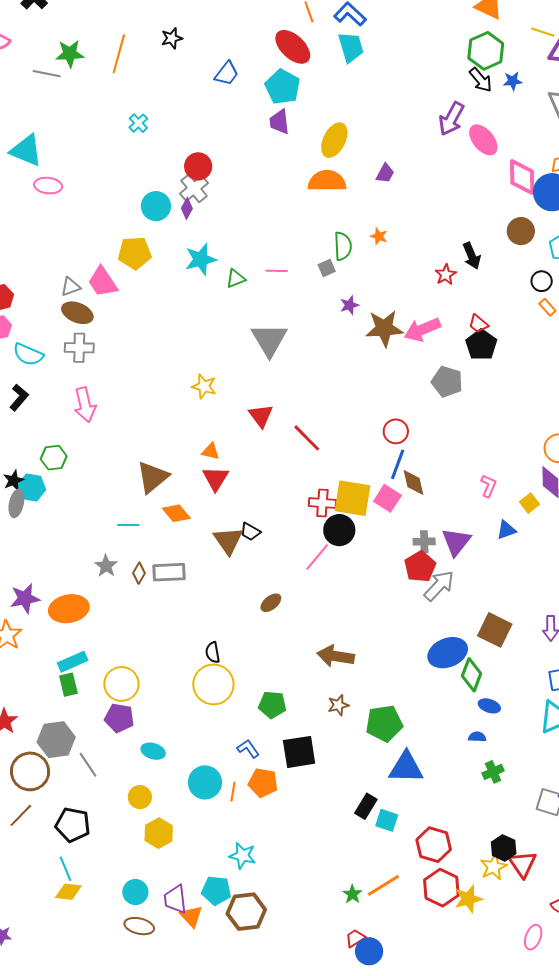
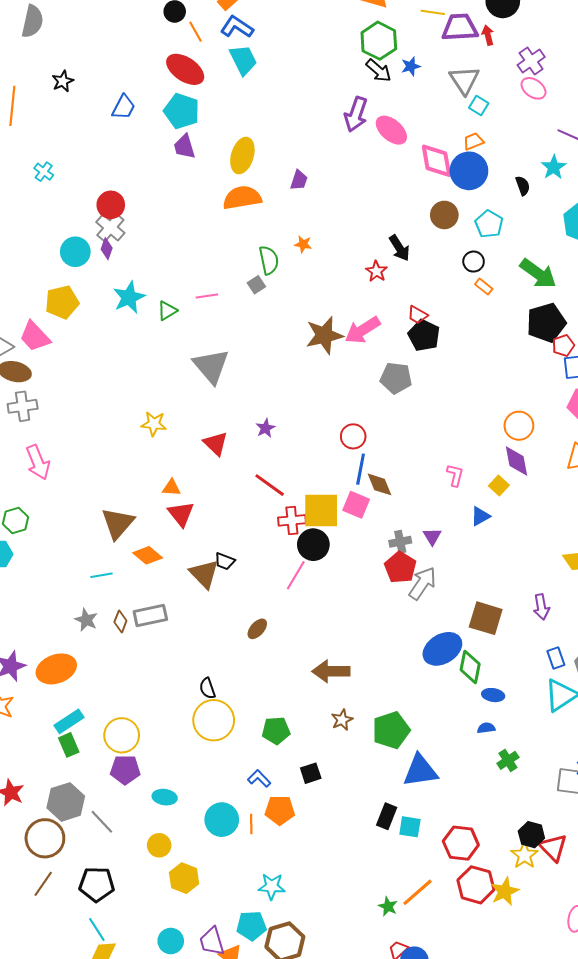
purple star: (349, 305) -> (266, 428), moved
red line: (307, 438) -> (270, 485), moved
purple triangle: (456, 542) -> (432, 536), size x0.6
black square: (299, 752) -> (311, 773), size x0.6

